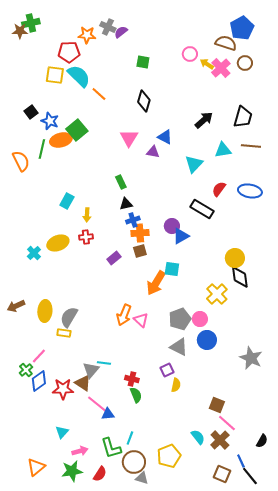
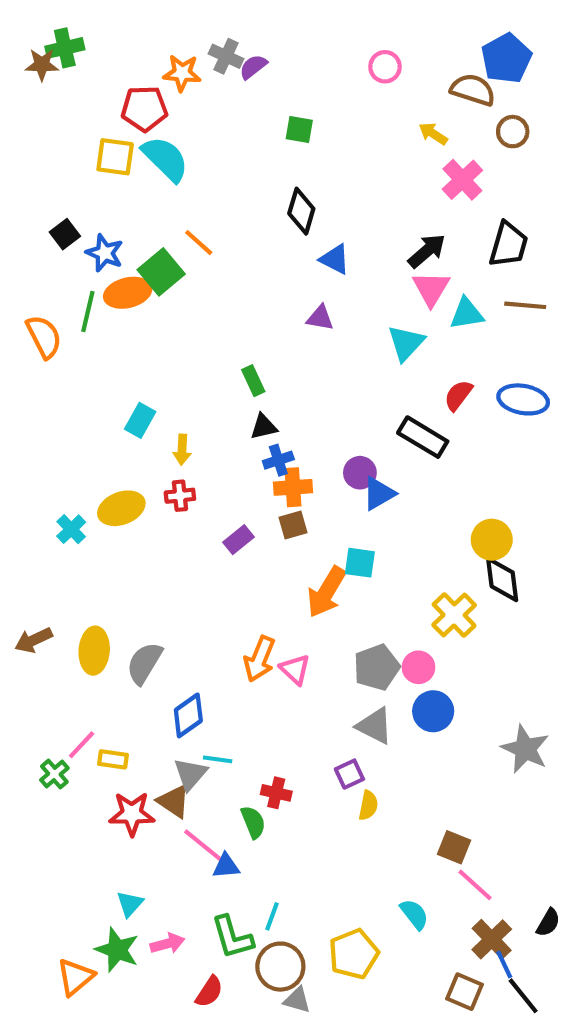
pink circle: (190, 54) -> (385, 67), moved
pink cross: (221, 68) -> (462, 180), moved
orange line: (99, 94) -> (199, 243), moved
blue triangle: (165, 137) -> (335, 259), moved
pink triangle: (129, 138) -> (431, 289), moved
yellow rectangle: (64, 333) -> (113, 759), moved
blue diamond: (39, 381) -> (188, 715), moved
green semicircle: (136, 395) -> (253, 822), moved
brown cross: (220, 440) -> (492, 939), moved
green star: (72, 471) -> (117, 950), moved, turned 30

